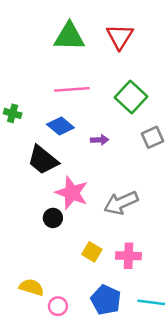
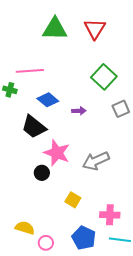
pink line: (72, 89) -> (30, 71), moved
pink cross: (129, 256) -> (110, 215), moved

